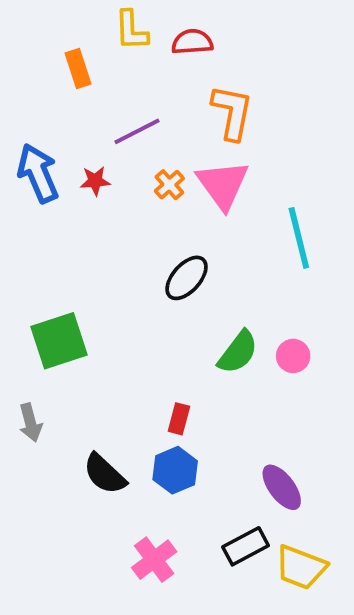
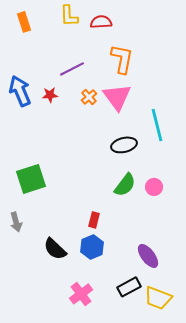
orange rectangle: (78, 69) -> (24, 22), moved
black ellipse: (187, 278) -> (124, 145), moved, turned 35

